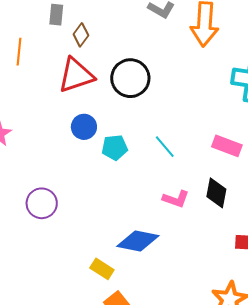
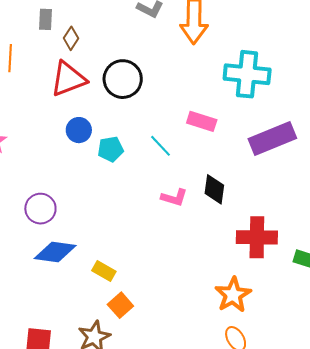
pink rectangle: (227, 146) -> (202, 121), moved
blue diamond: (138, 241) -> (55, 252), moved

